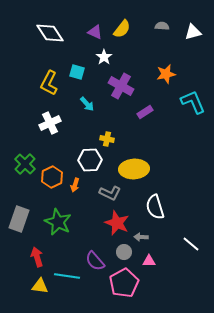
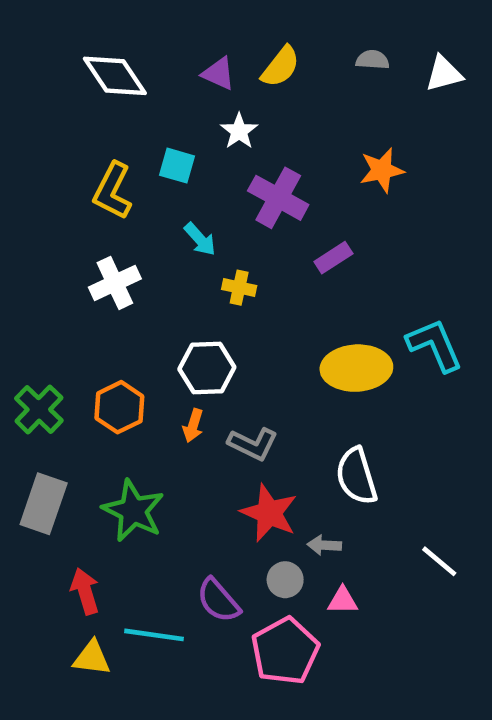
cyan L-shape: (193, 102) -> (435, 345), moved
yellow cross: (107, 139) -> (239, 288), moved
green cross: (25, 164) -> (39, 409), moved
yellow ellipse: (134, 169) -> (356, 368), moved
orange arrow: (75, 185) -> (193, 426), moved

